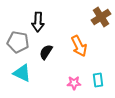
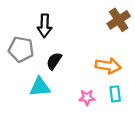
orange arrow: (79, 46) -> (108, 66), moved, turned -55
cyan triangle: (22, 73) -> (40, 87), moved, turned -30

